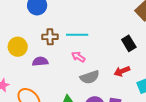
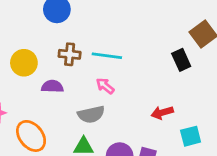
black rectangle: (129, 43) -> (181, 60), moved
gray semicircle: (90, 77) -> (91, 114), moved

